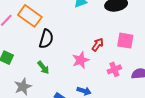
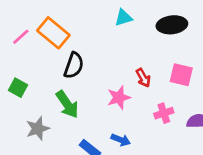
red arrow: (98, 45) -> (143, 78), turned 112
green arrow: (43, 68) -> (67, 104), size x1.5

